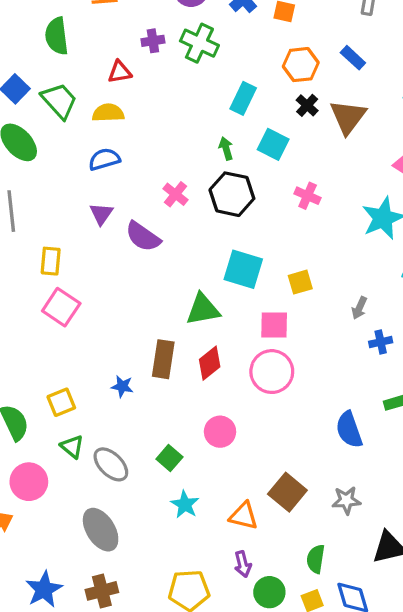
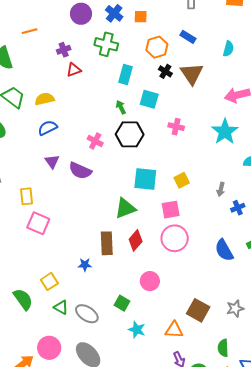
green cross: (199, 43) -> (106, 44), moved
red triangle: (120, 72) -> (74, 70), moved
blue semicircle: (349, 430) -> (224, 250), moved
pink circle: (29, 482) -> (49, 348), moved

